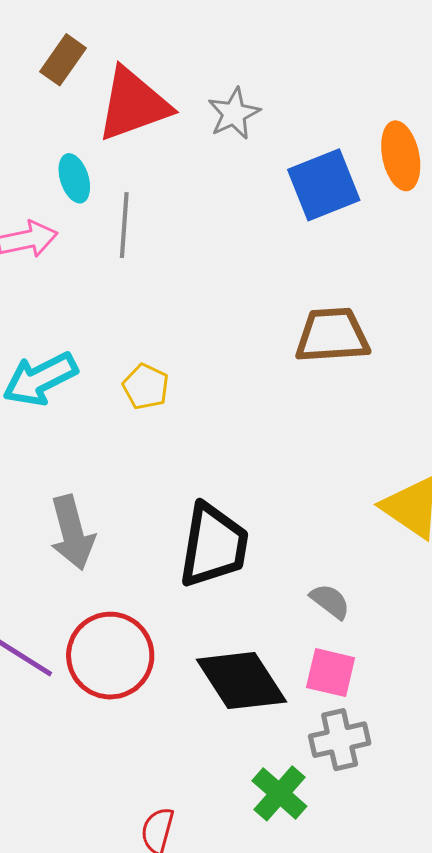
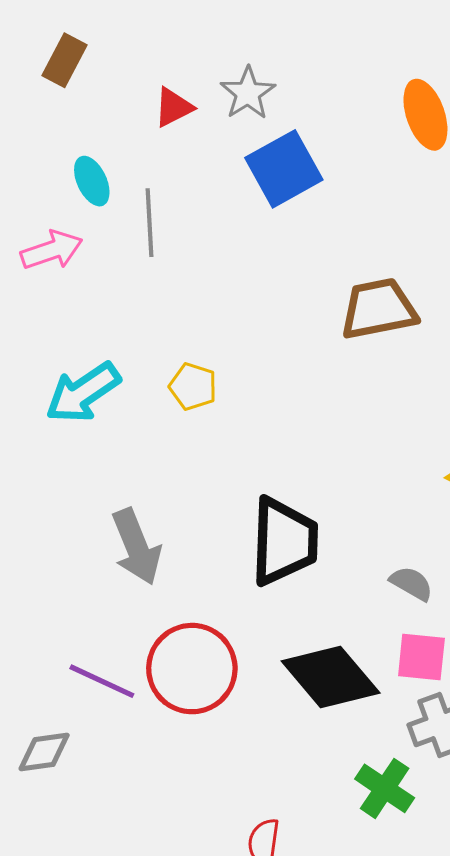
red triangle: (133, 104) -> (173, 107), moved, size x0.5
blue square: (324, 185) -> (284, 169), moved

